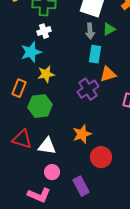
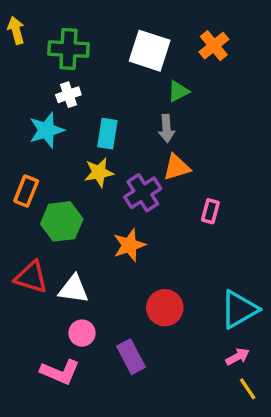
gray arrow: (90, 31) -> (167, 128), moved
cyan rectangle: (95, 54) -> (107, 134), moved
yellow star: (46, 74) -> (99, 172), moved
orange star: (82, 134) -> (129, 245), moved

